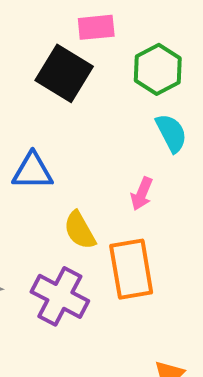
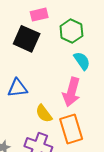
pink arrow: (142, 194) -> (71, 92), size x1.8

